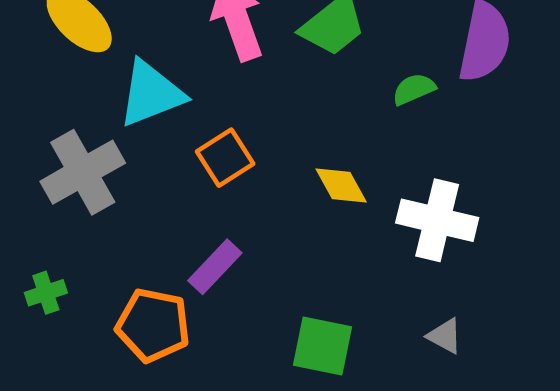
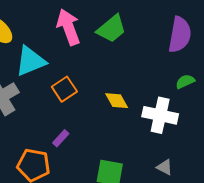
green semicircle: (414, 89) -> (185, 82), moved
purple rectangle: (215, 267) -> (61, 138), size x0.7

